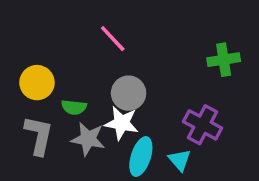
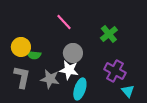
green cross: (224, 60) -> (109, 34), moved, turned -30
green semicircle: (74, 107) -> (34, 55), moved
cyan triangle: (180, 160) -> (128, 91), moved

